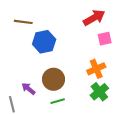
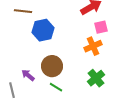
orange cross: (96, 69) -> (93, 46), moved
green line: (58, 101) -> (56, 87), turned 48

